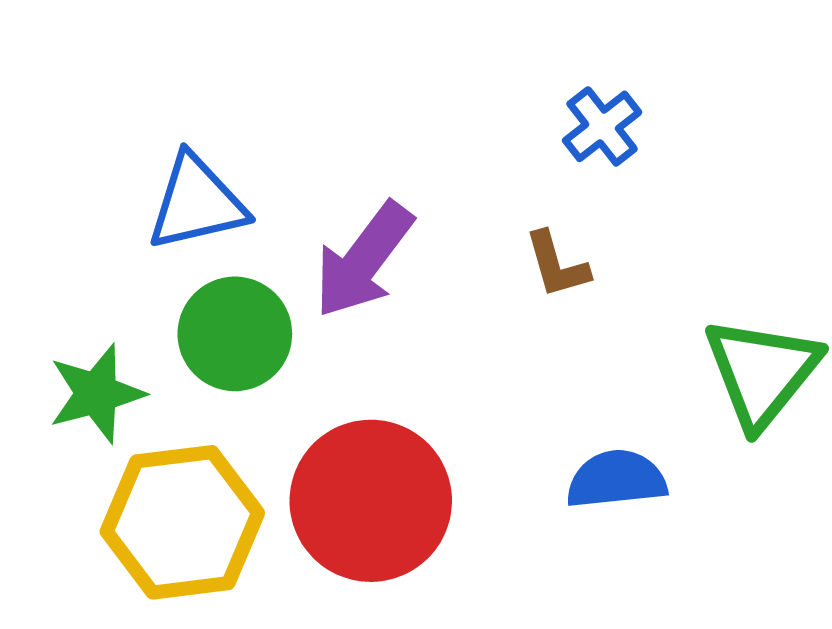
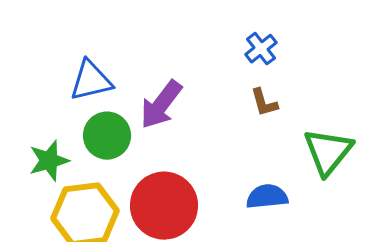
brown L-shape: (557, 265) -> (264, 103), moved

